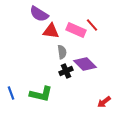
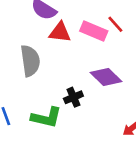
gray semicircle: (62, 52) -> (30, 61), moved, size x1.6
black cross: (66, 71) -> (73, 97), moved

